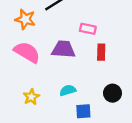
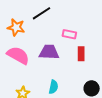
cyan semicircle: (68, 90) -> (53, 87), turned 120

